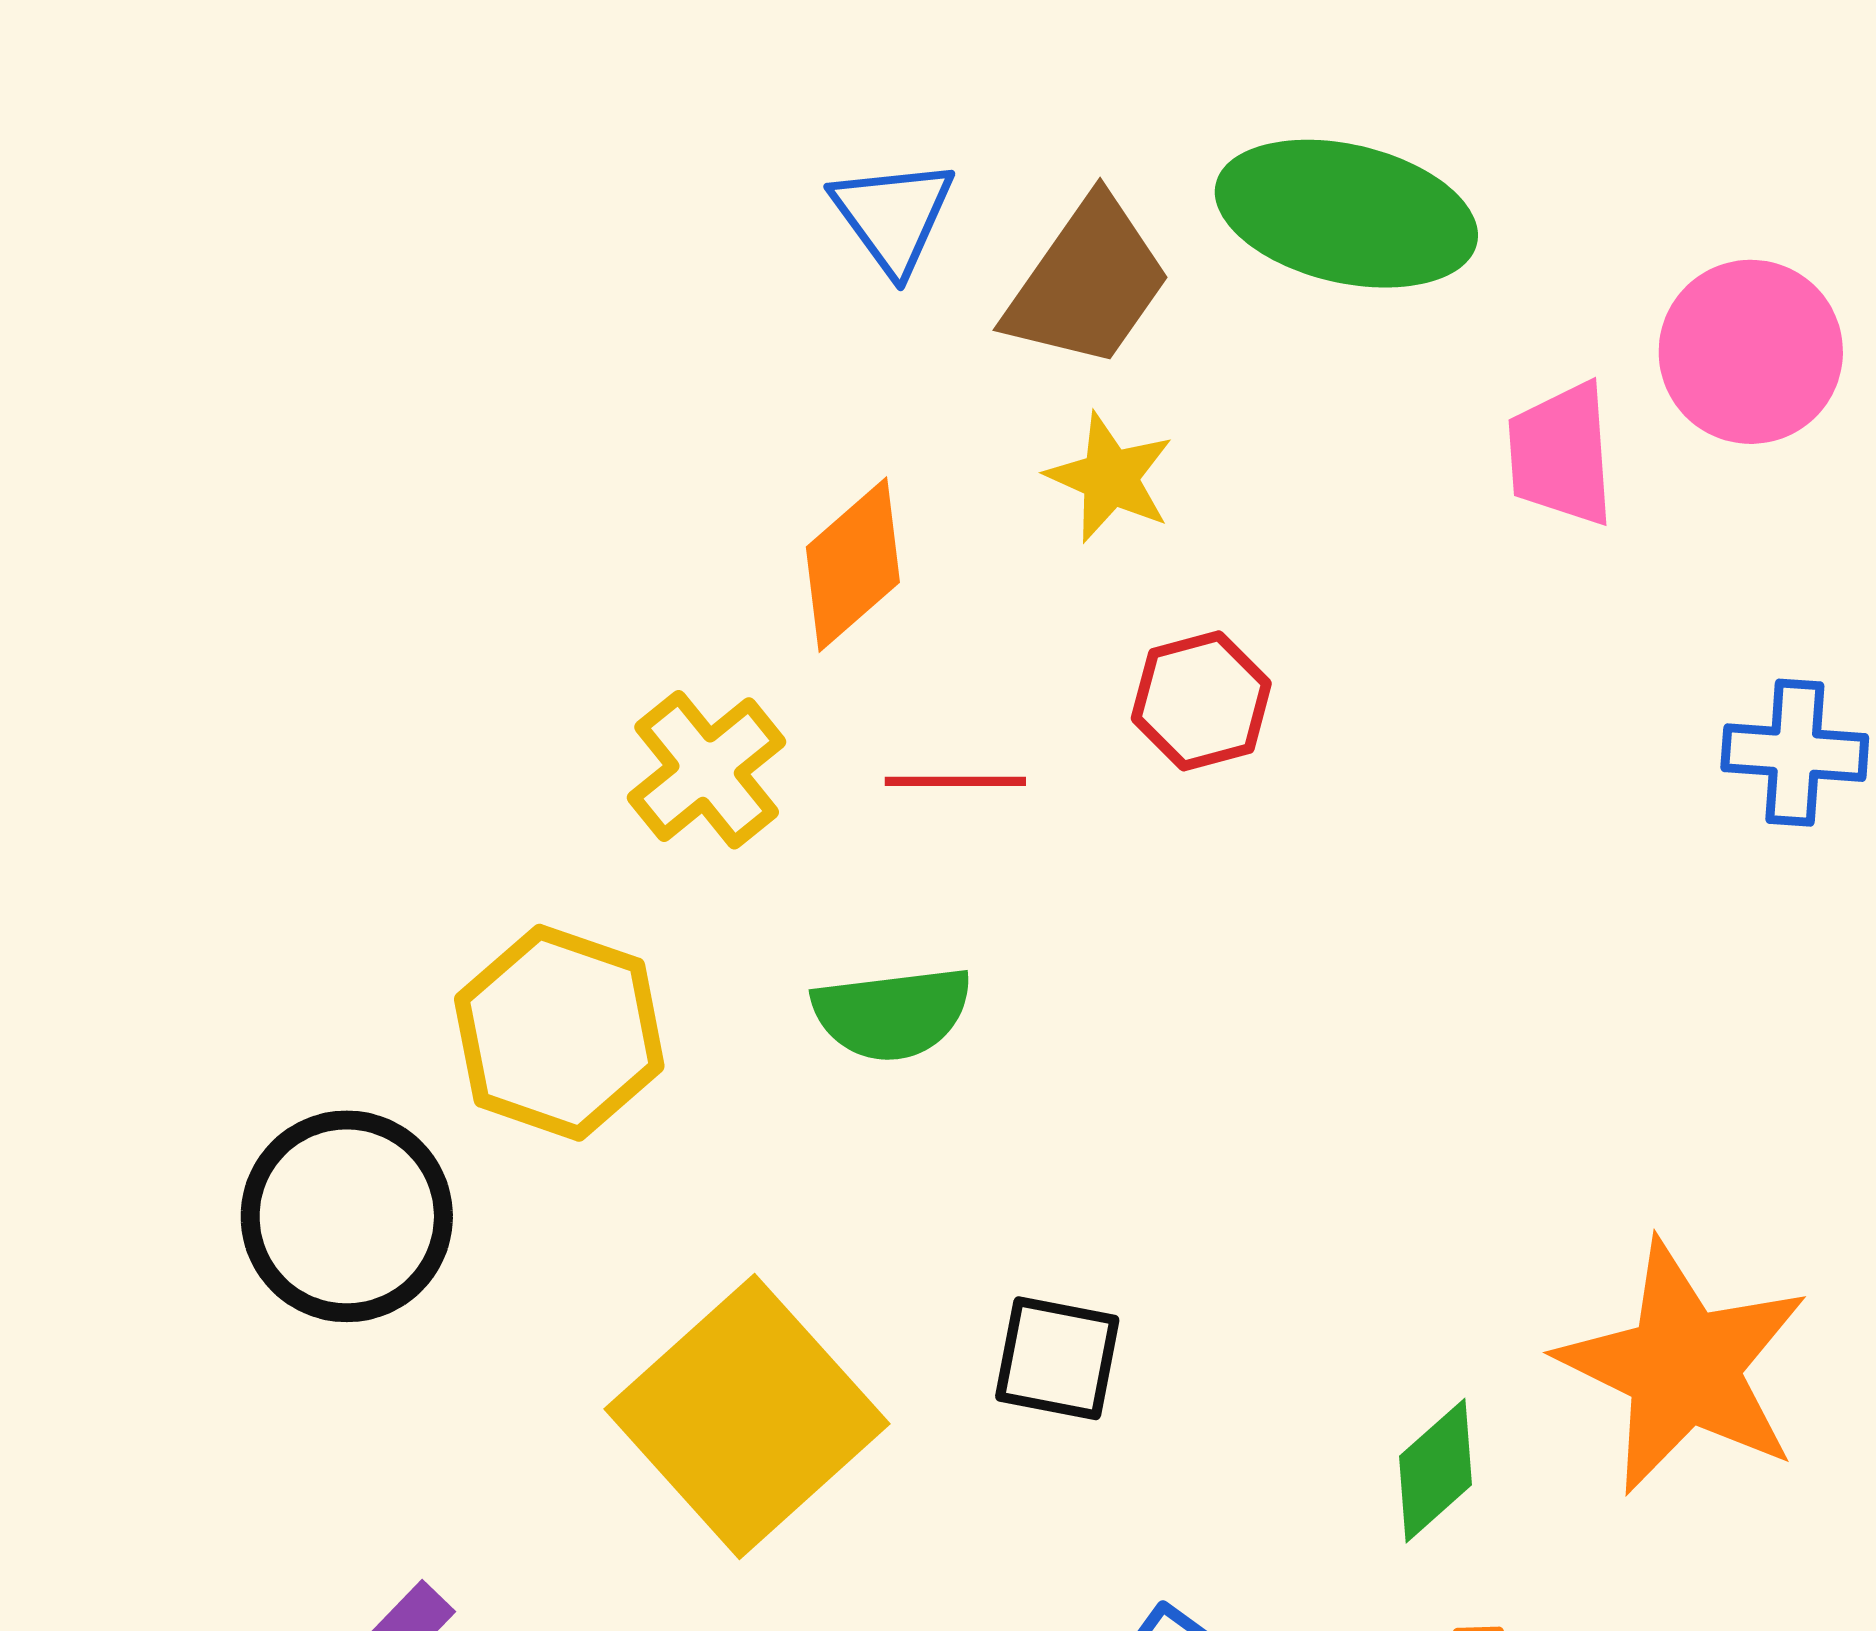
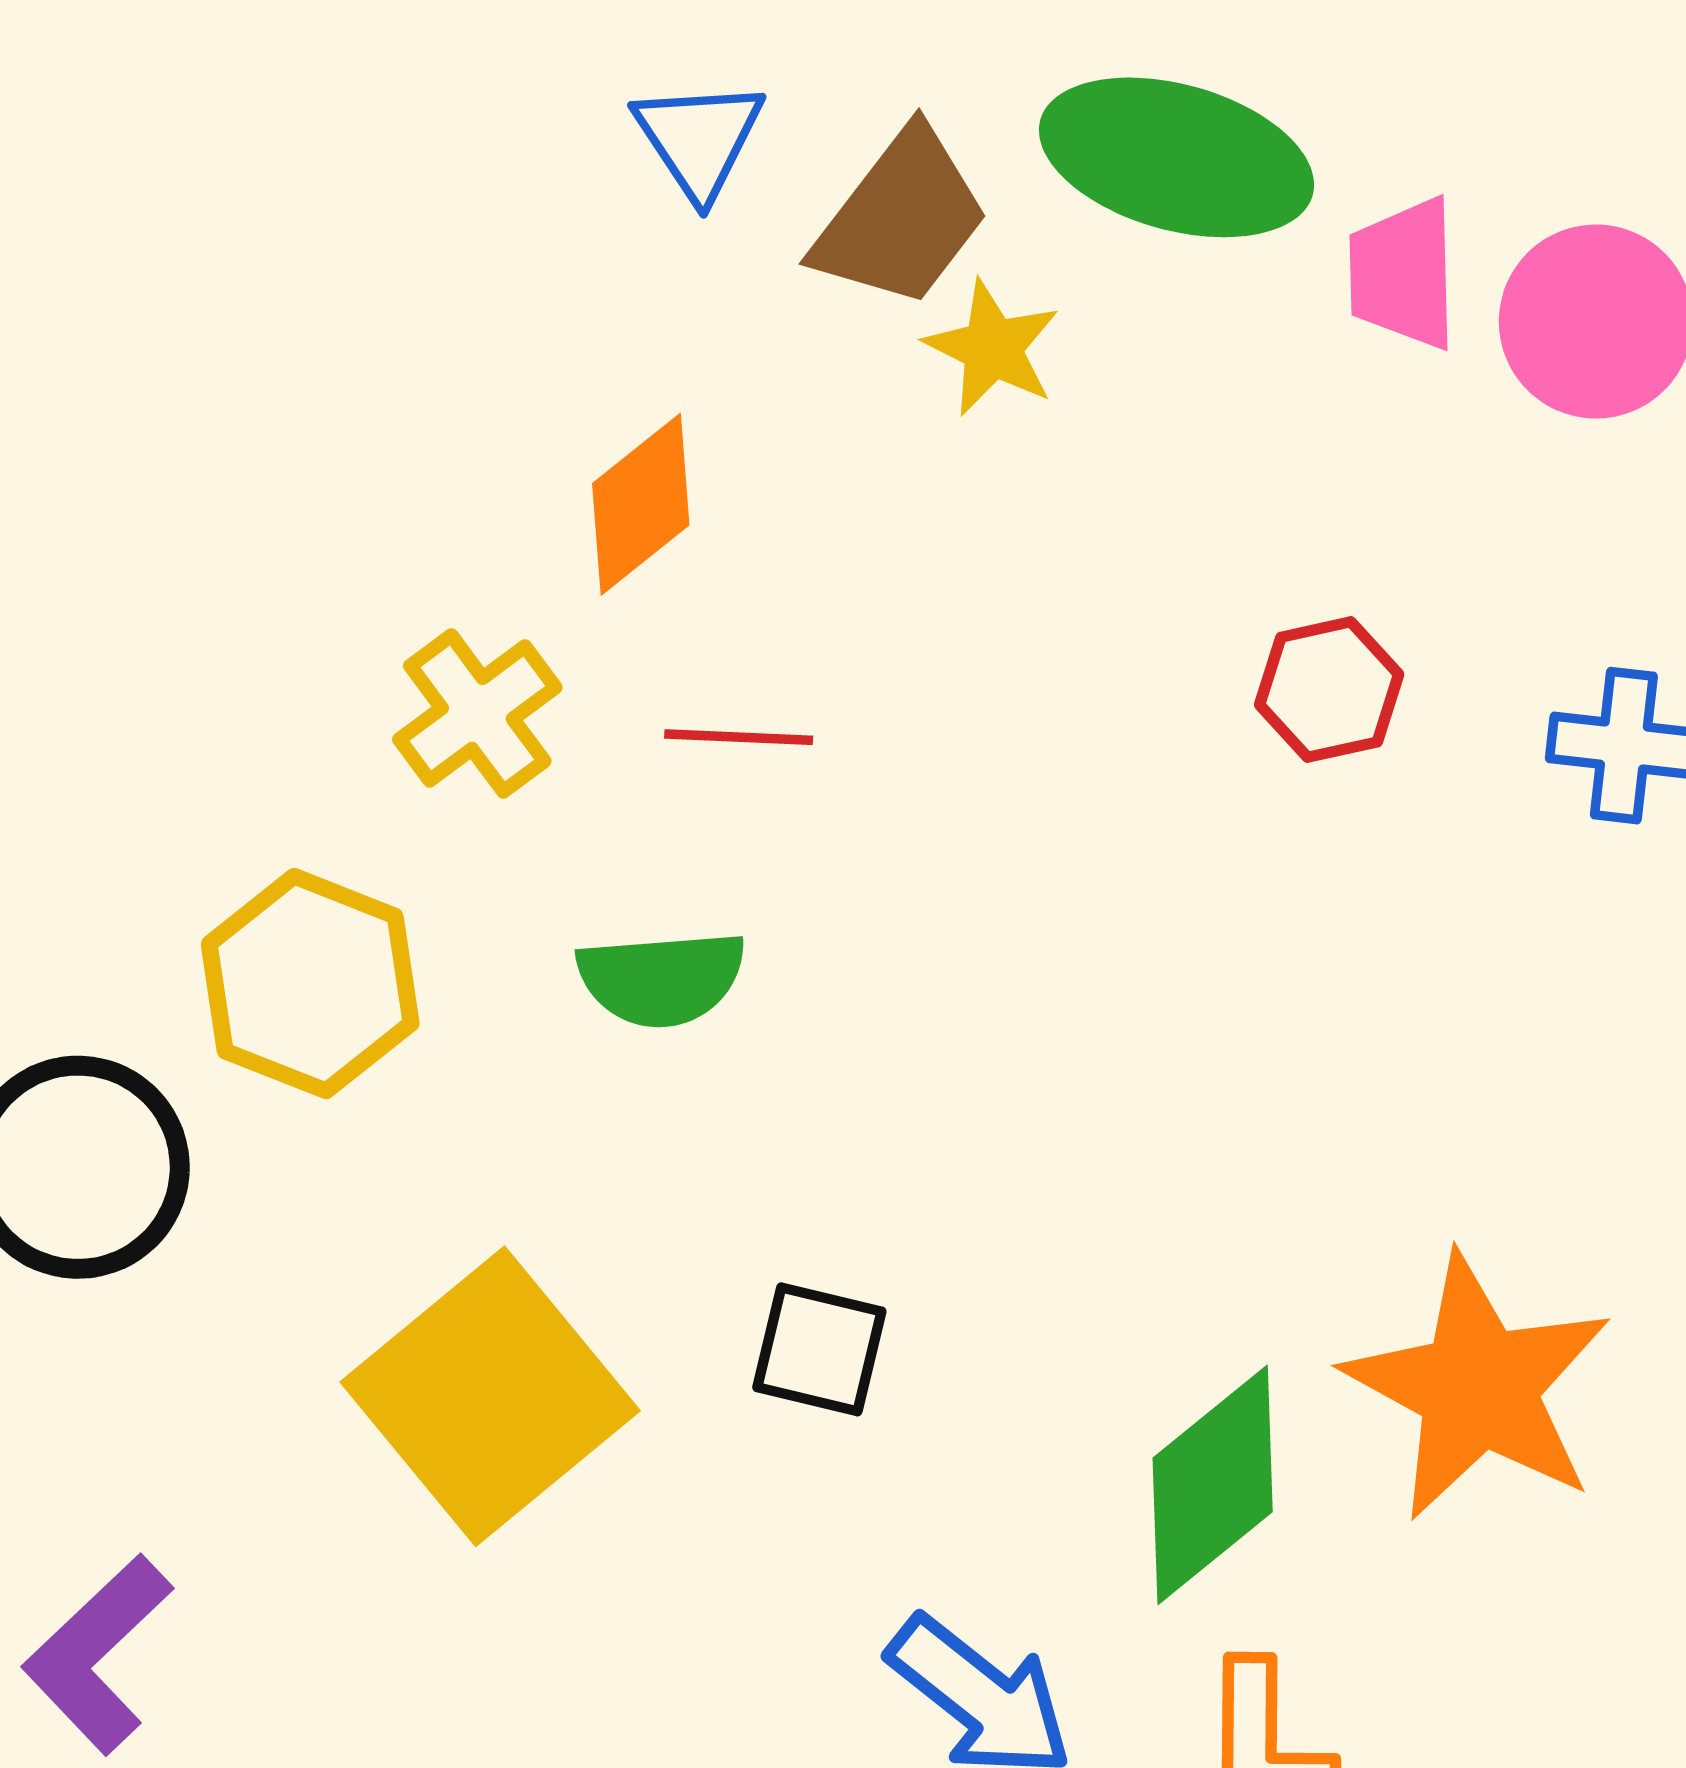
pink trapezoid: (1561, 454) -> (1403, 274), moved
yellow star: (1110, 478) -> (992, 348), moved
red hexagon: (1201, 701) -> (1329, 690), moved
green diamond: (1436, 1471) -> (1213, 1485), size x1.6

